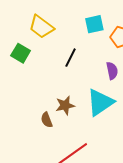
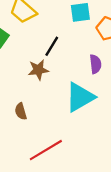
brown star: (65, 105) -> (38, 70), moved

